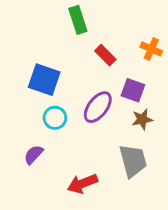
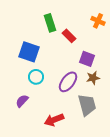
green rectangle: (78, 20) -> (50, 23), moved
orange cross: (151, 49) -> (98, 21), moved
purple ellipse: (98, 107) -> (68, 82), moved

